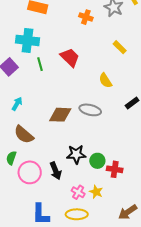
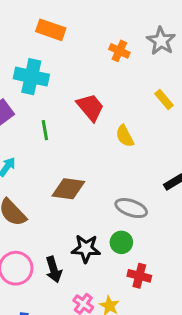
green line: (40, 64) -> (45, 130), moved
yellow semicircle: (105, 81) -> (125, 136), moved
gray ellipse: (90, 110) -> (131, 208), moved
green circle: (97, 161) -> (121, 242), moved

